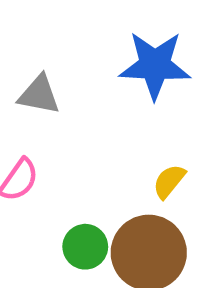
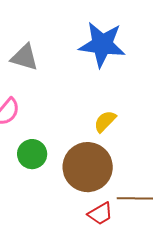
green circle: (85, 247) -> (32, 154), moved

